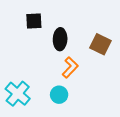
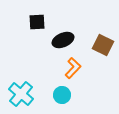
black ellipse: (60, 39) -> (63, 40), turned 65

